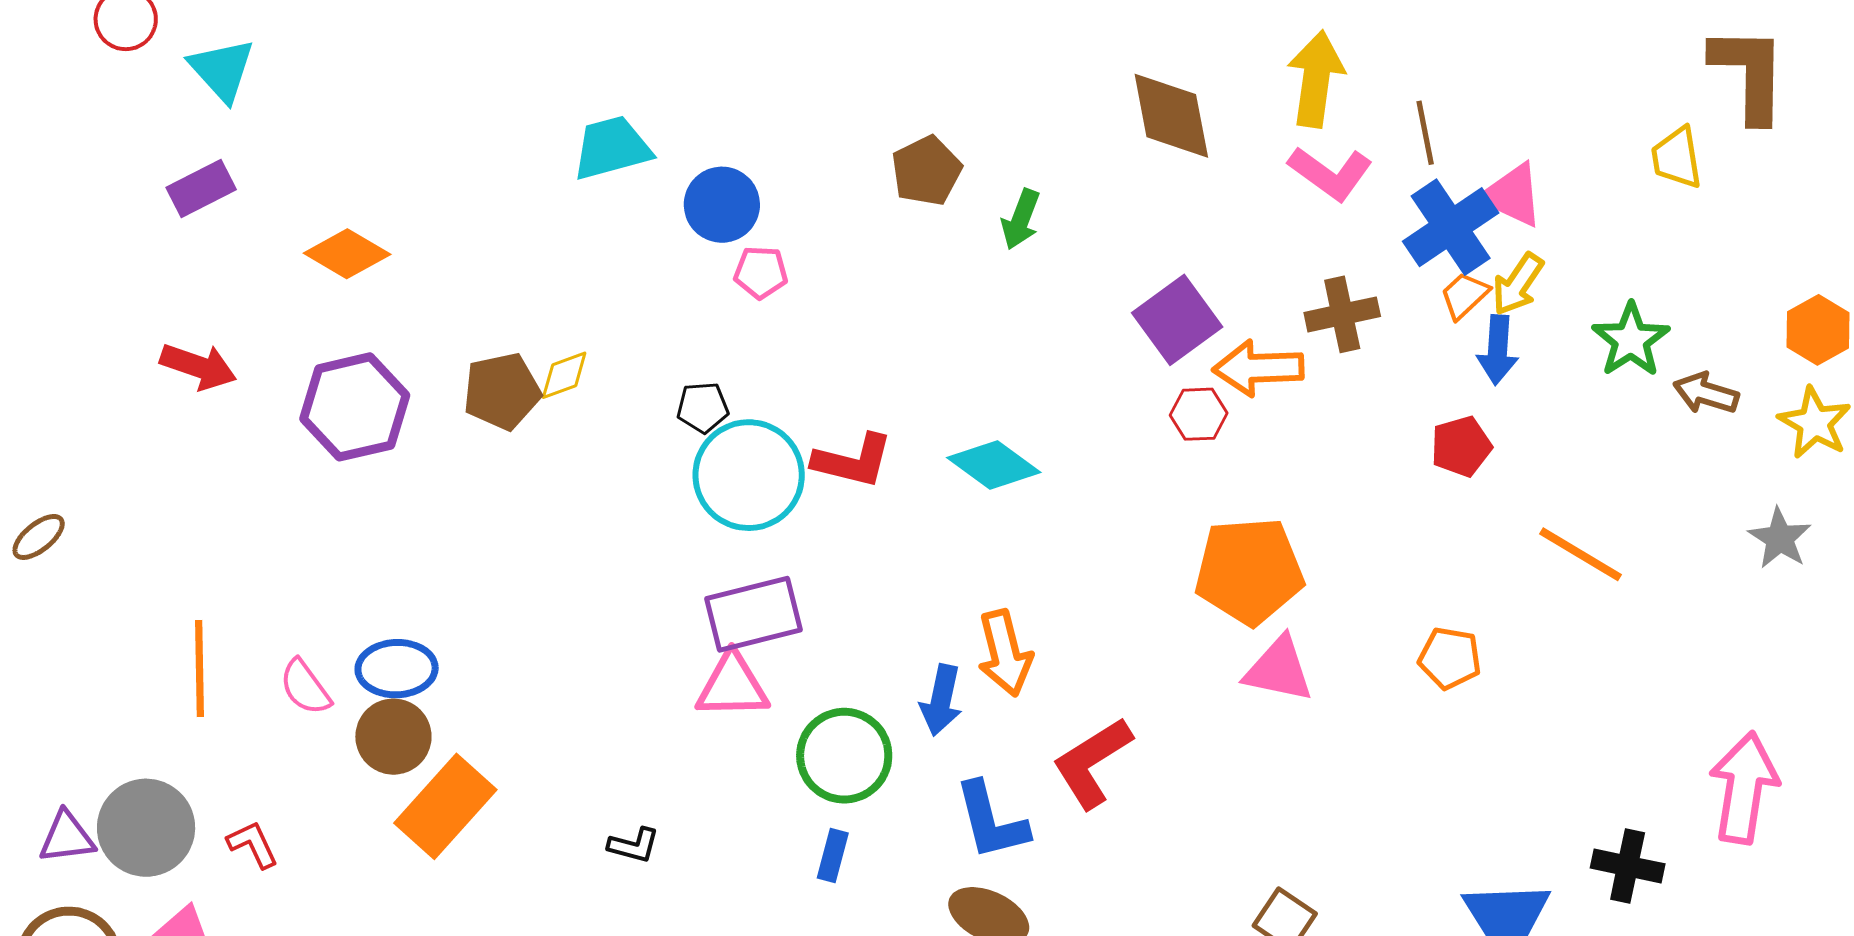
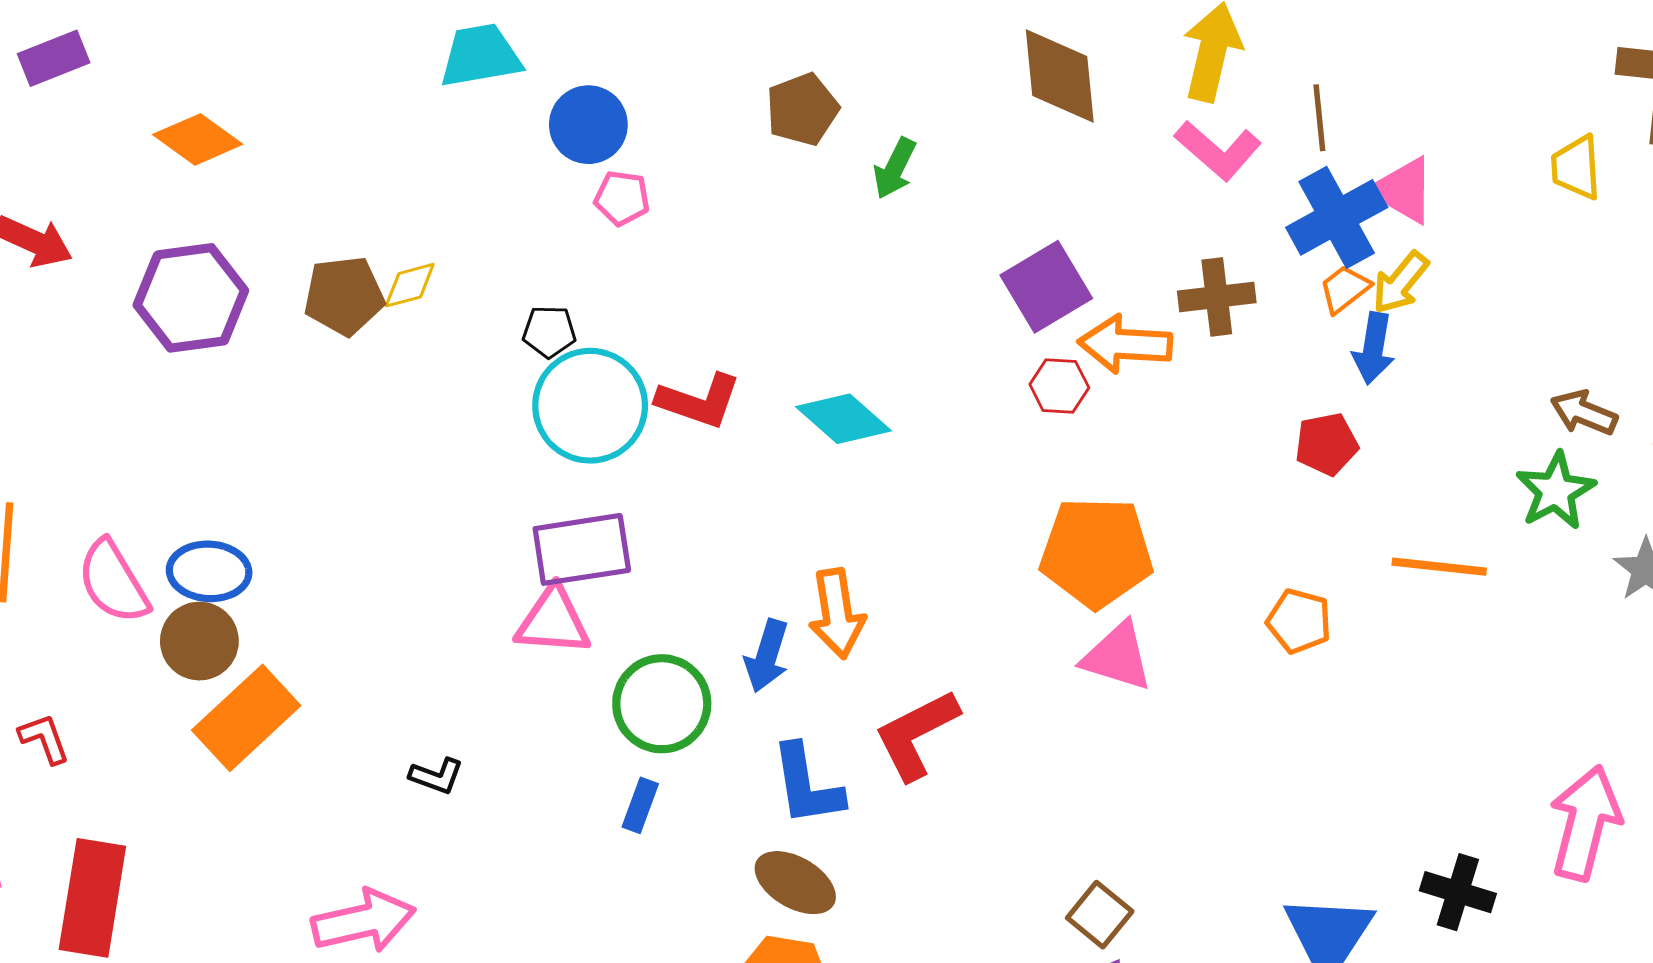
green star: (1631, 340) -> (1556, 491), moved
orange line: (1580, 554) -> (1439, 567), turned -30
orange pentagon: (1450, 658) -> (1299, 621), moved
pink semicircle: (305, 687) -> (113, 582), size x1.4

